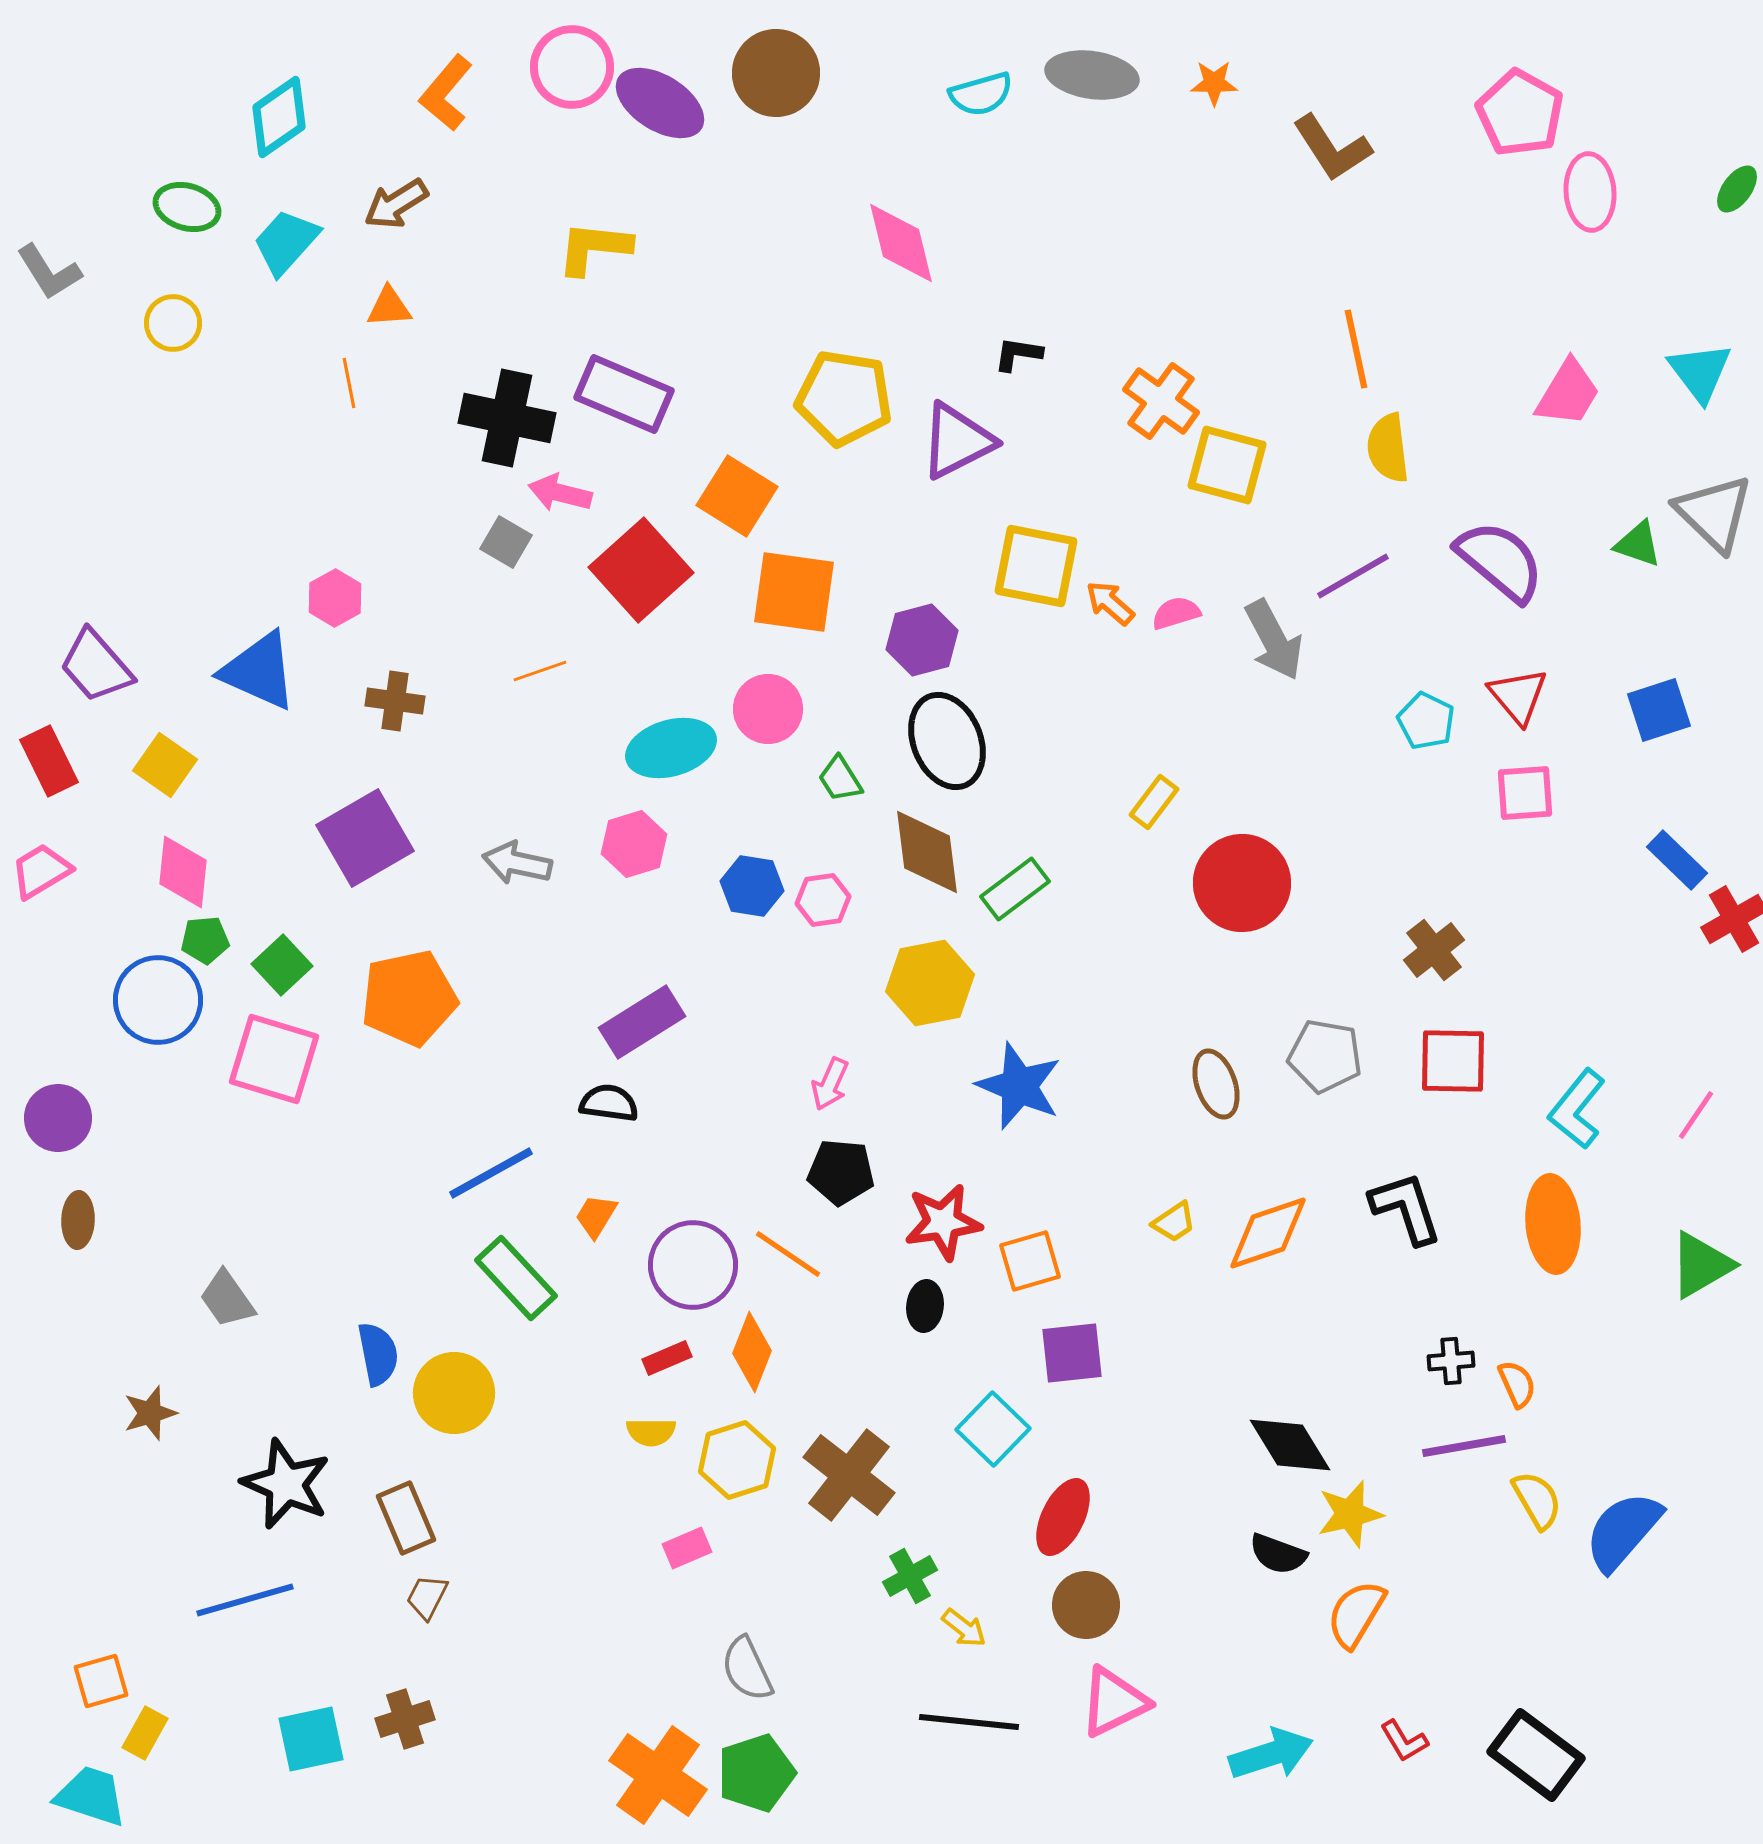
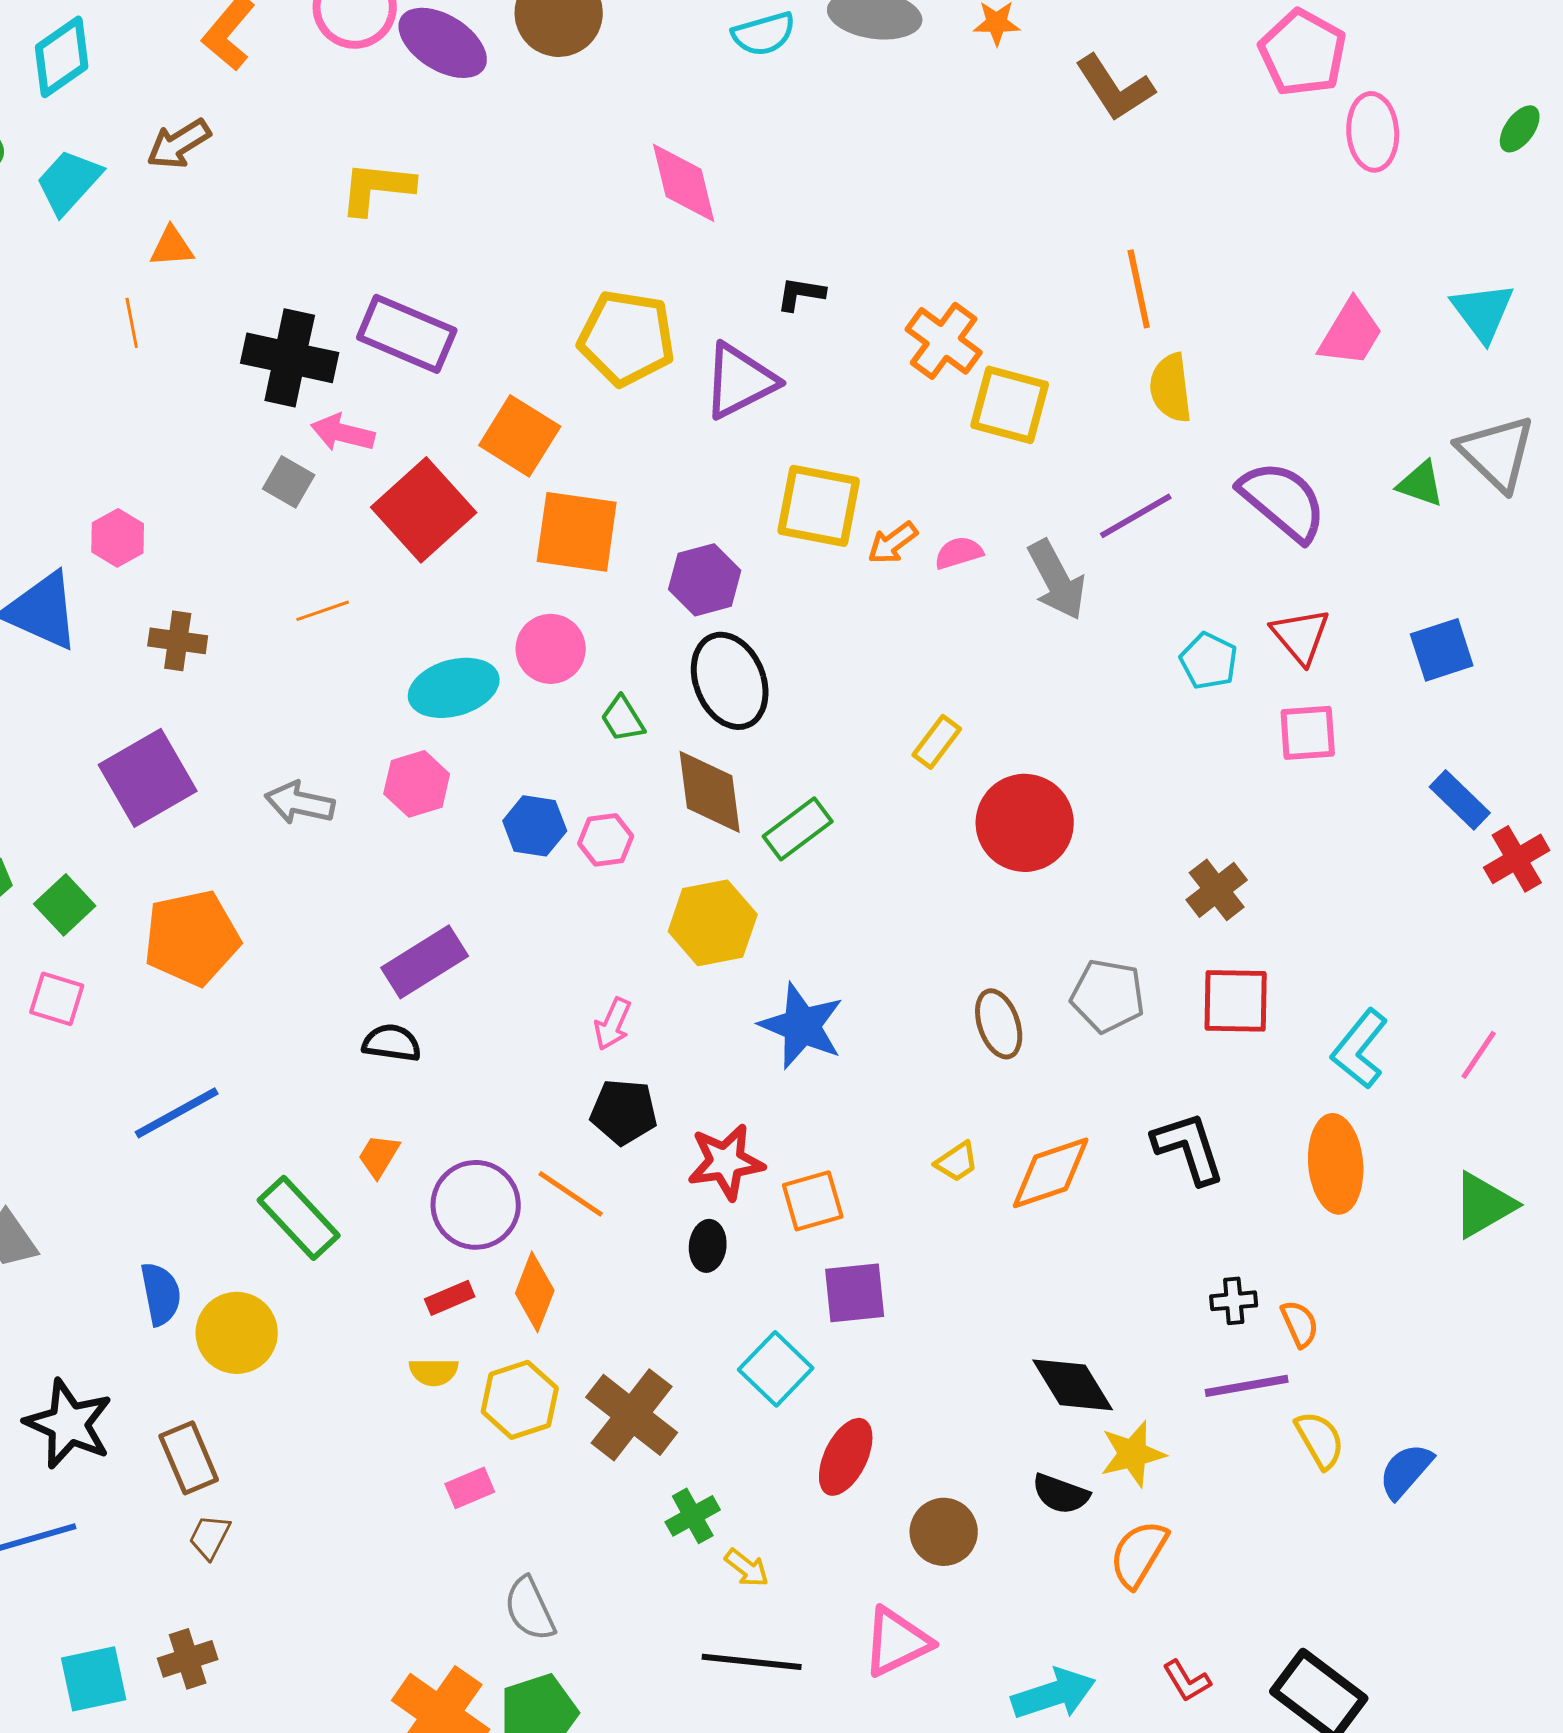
orange arrow: (1110, 603) -> (893, 543), turned -78
pink square: (274, 1059) -> (57, 999), size x0.6
blue line: (491, 1173) -> (177, 1113), moved
blue semicircle: (1623, 1531) -> (1406, 1471), size x0.7
brown circle: (1086, 1605) -> (944, 1532), moved

